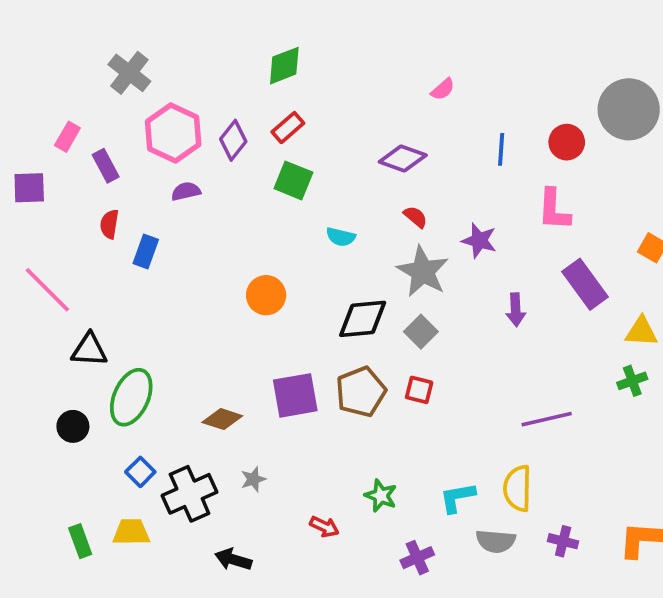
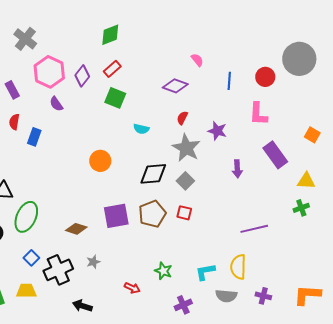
pink semicircle: (443, 89) -> (197, 60), moved, turned -88
purple semicircle: (186, 191) -> (56, 104), turned -112
red semicircle: (415, 217) -> (182, 118), turned -104

